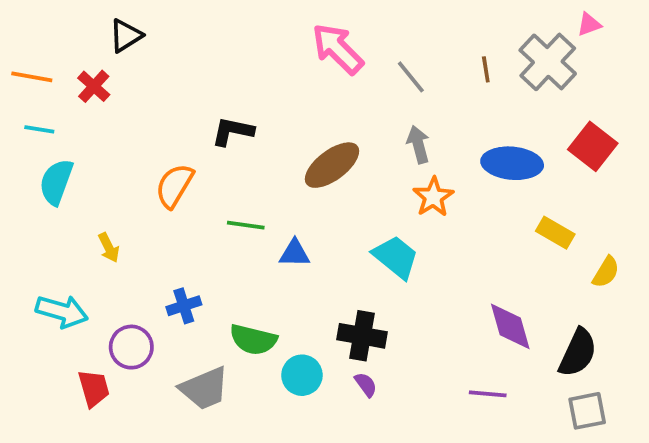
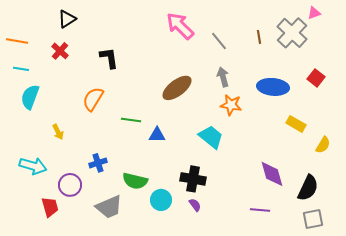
red cross: (94, 86) -> (60, 51), moved
black L-shape: (233, 131) -> (109, 58), moved, turned 70
red square: (593, 146) -> (316, 78), size x0.7
orange star: (433, 197) -> (231, 105), turned -30

